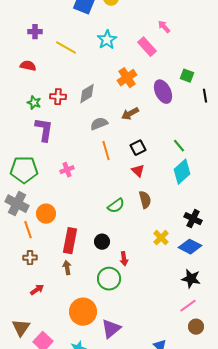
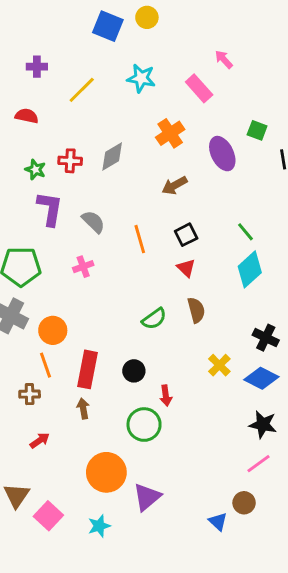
cyan star: (107, 40) -> (141, 78), turned -30
yellow line: (66, 48) -> (82, 90), turned -75
gray semicircle: (99, 124) -> (93, 222), moved, turned 66
orange line: (28, 230) -> (46, 365), moved
brown circle: (196, 327) -> (244, 503), moved

